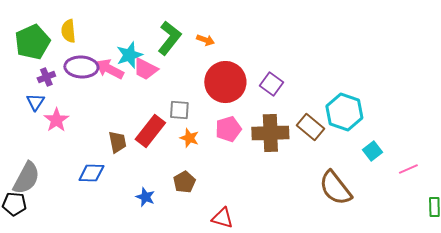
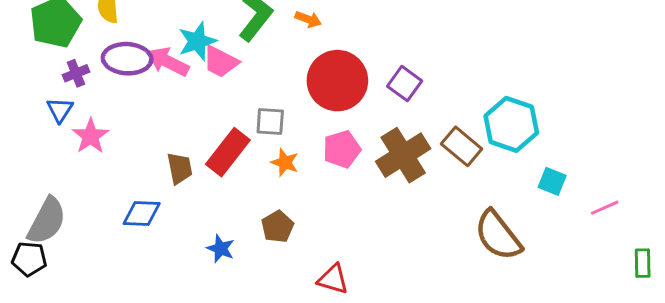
brown cross: (270, 133) -> (403, 155), turned -30
cyan square: (372, 151) -> (552, 181), turned -30

